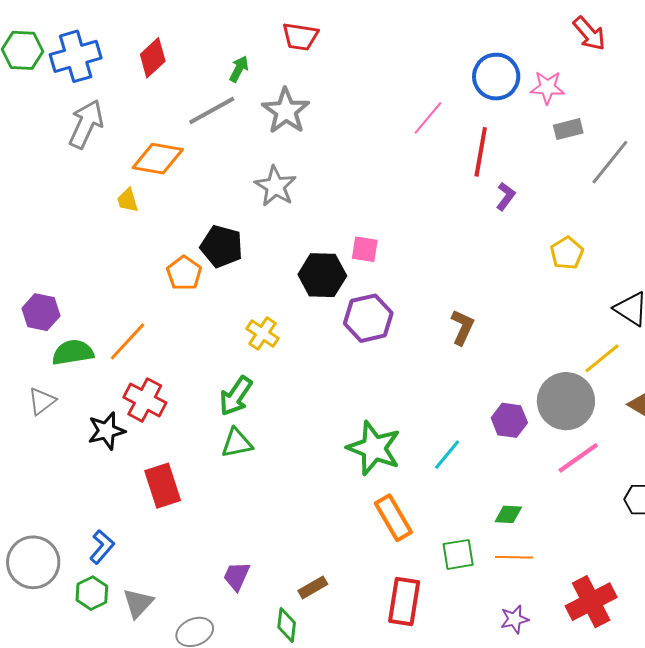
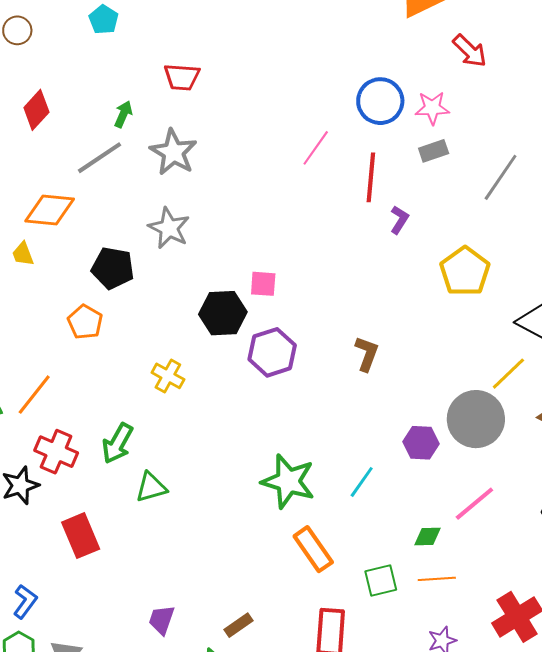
gray rectangle: (568, 129) -> (434, 151), moved
black pentagon: (222, 246) -> (113, 268), moved
yellow pentagon: (567, 253) -> (465, 271), size x1.5
green arrow: (236, 396) -> (118, 443), moved
pink line: (578, 458) -> (474, 504), moved

